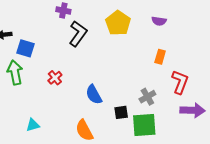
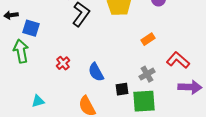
orange rectangle: (160, 57) -> (148, 39), moved, turned 40
red cross: (55, 78) -> (63, 63), moved
red L-shape: (180, 82) -> (178, 60), turned -70

